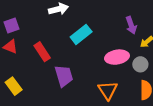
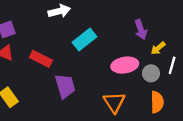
red rectangle: (42, 52) -> (41, 59), turned -30

